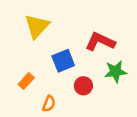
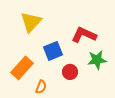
orange rectangle: (26, 81) -> (22, 68), size x1.6

